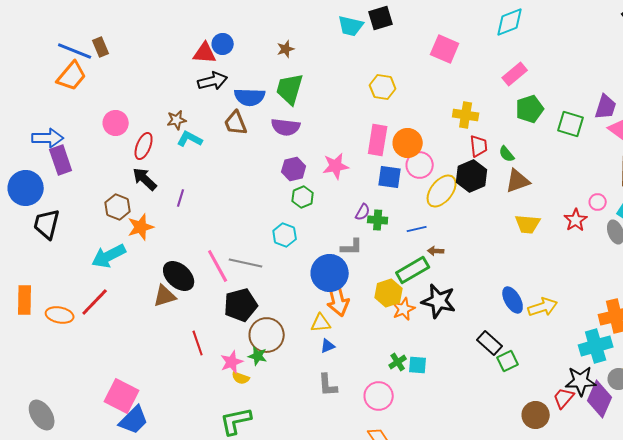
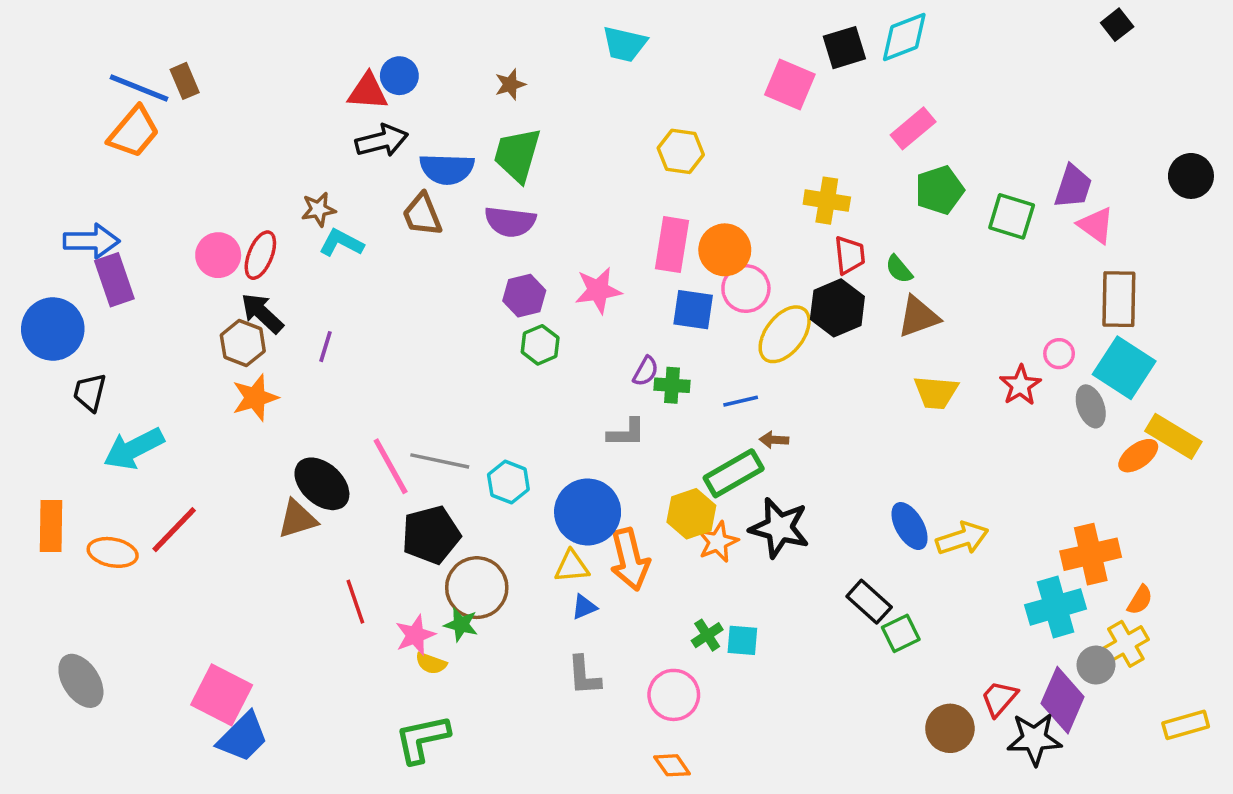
black square: (381, 18) -> (844, 48), moved
pink circle: (116, 123) -> (218, 255), moved
brown hexagon: (118, 207) -> (243, 343), moved
black trapezoid: (47, 224) -> (90, 392), size x0.7
cyan hexagon: (285, 235) -> (508, 482), moved
cyan arrow: (109, 256) -> (134, 449), moved
blue circle: (330, 273) -> (588, 512), moved
orange arrow: (338, 299) -> (630, 559), moved
black star: (581, 381) -> (1034, 739), moved
gray ellipse: (42, 415) -> (81, 681), moved

